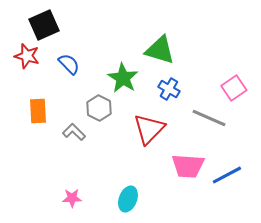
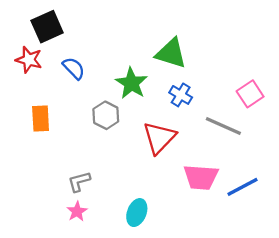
gray L-shape: (74, 132) -> (79, 182), moved, turned -60
pink star: (72, 198) -> (77, 211), turned -30

